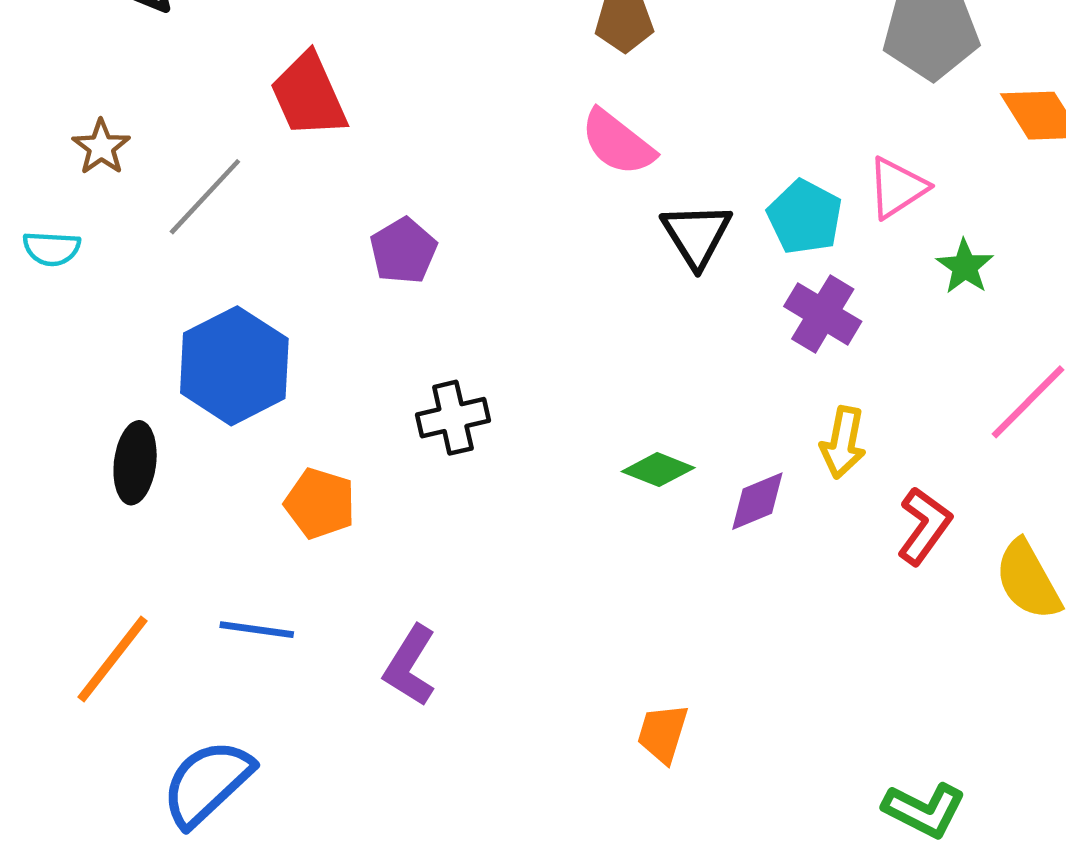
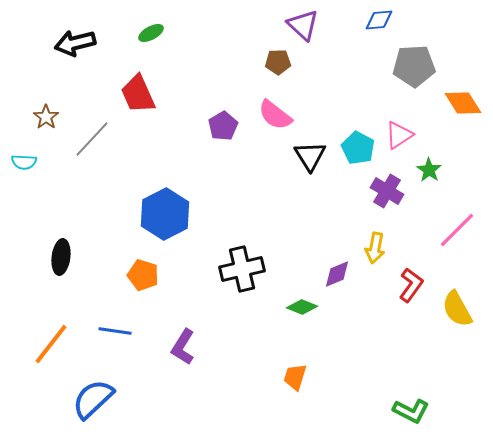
purple pentagon: (403, 251) -> (223, 126), moved
purple cross: (823, 314) -> (387, 191), moved
blue hexagon: (234, 366) -> (165, 214), moved
black cross: (453, 418) -> (242, 269), moved, size x1.4
green diamond: (658, 470) -> (302, 307), moved

